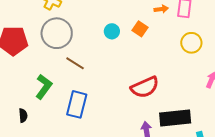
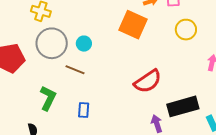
orange square: (140, 29) -> (133, 25), size x1.8
cyan circle: (112, 31) -> (84, 44), moved
blue rectangle: (77, 104) -> (84, 110), size x0.6

